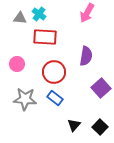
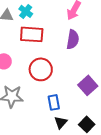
purple semicircle: (86, 56) -> (73, 39), moved
blue rectangle: (55, 98) -> (54, 102), moved, turned 42

